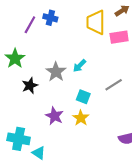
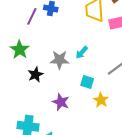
gray star: (56, 72) -> (60, 60), turned -30
yellow star: (81, 118) -> (101, 100), moved

